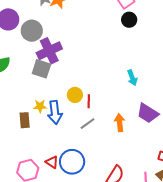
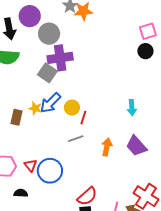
blue arrow: (55, 112) -> (50, 103), moved, turned 35

